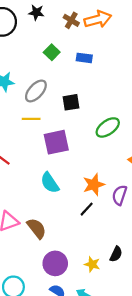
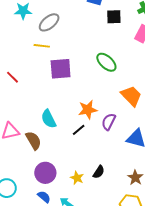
black square: (71, 102) -> (114, 17), moved
green ellipse: (108, 127) -> (106, 62), turned 70
cyan semicircle: (50, 183) -> (49, 119), moved

